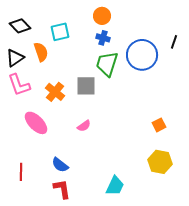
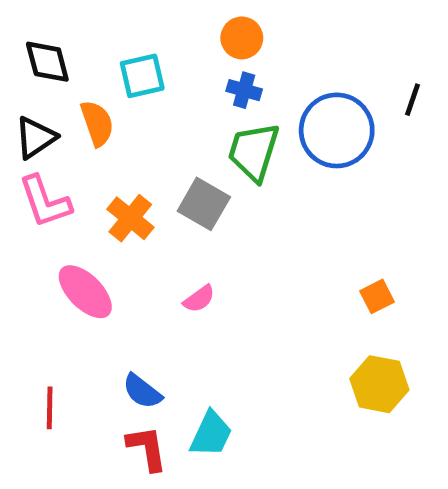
black diamond: (20, 26) -> (47, 62), turned 30
gray square: (86, 86) -> (204, 204), turned 30
cyan trapezoid: (115, 186) -> (211, 434), moved

